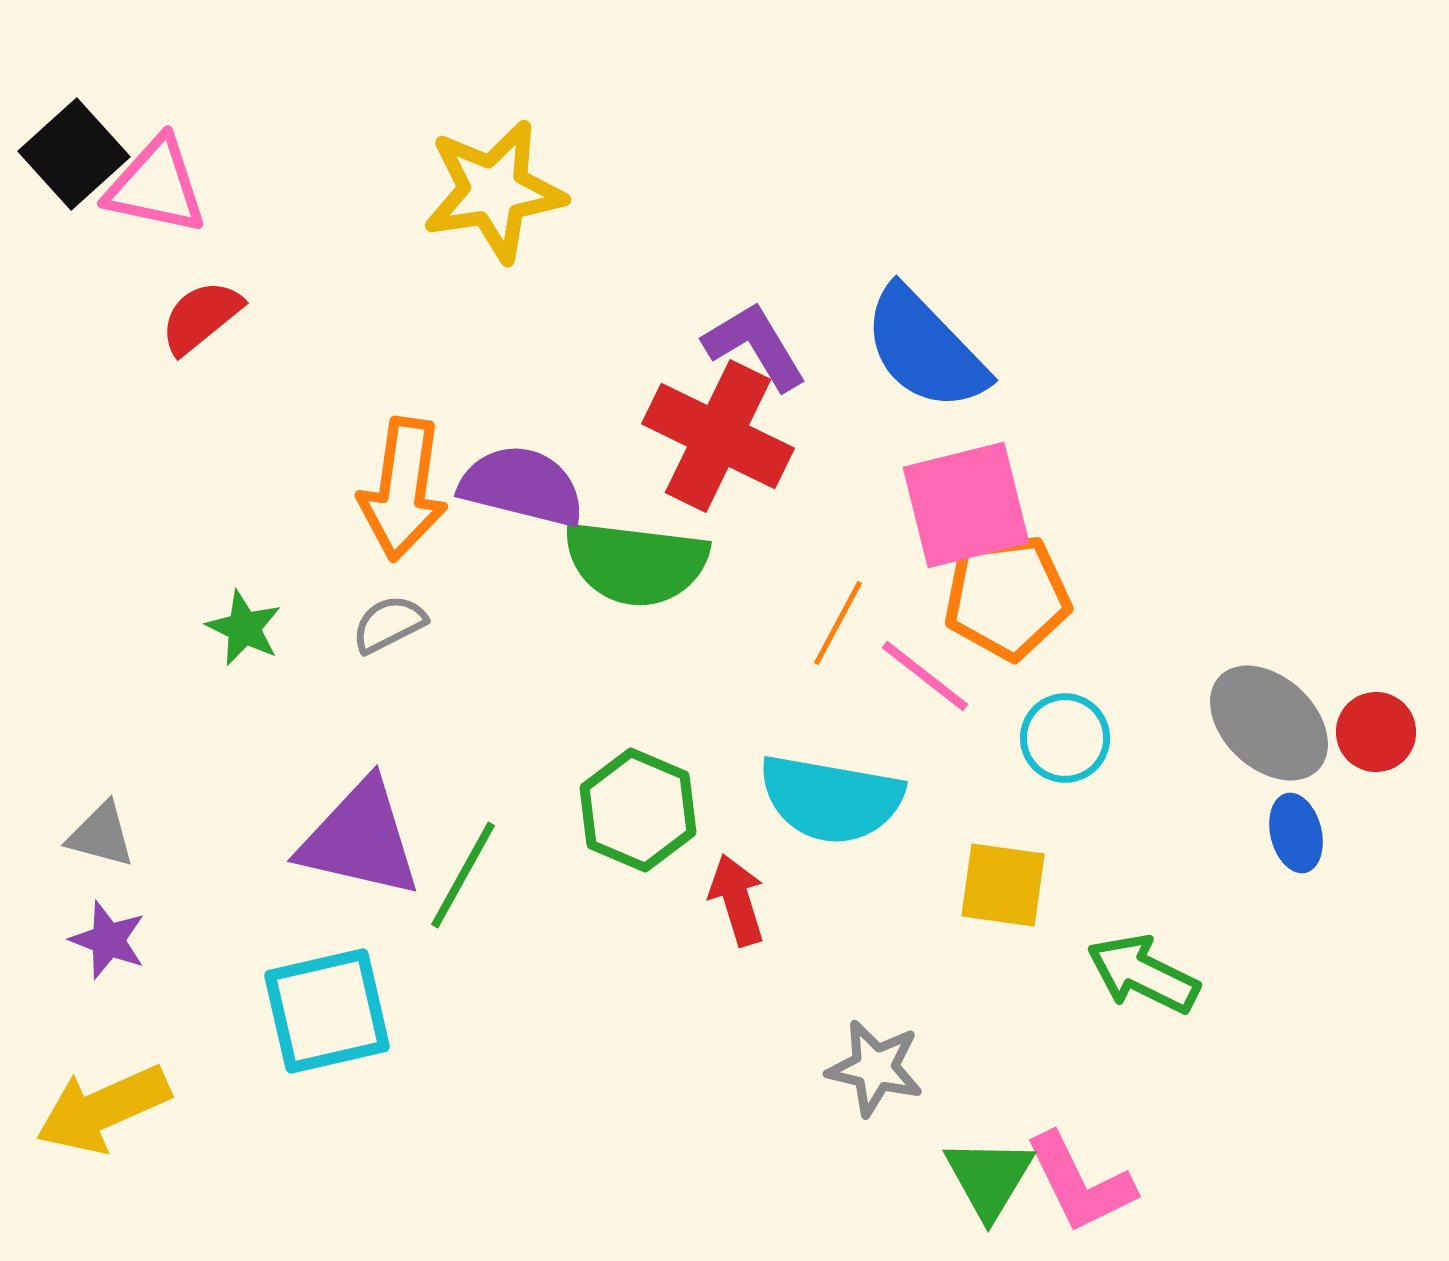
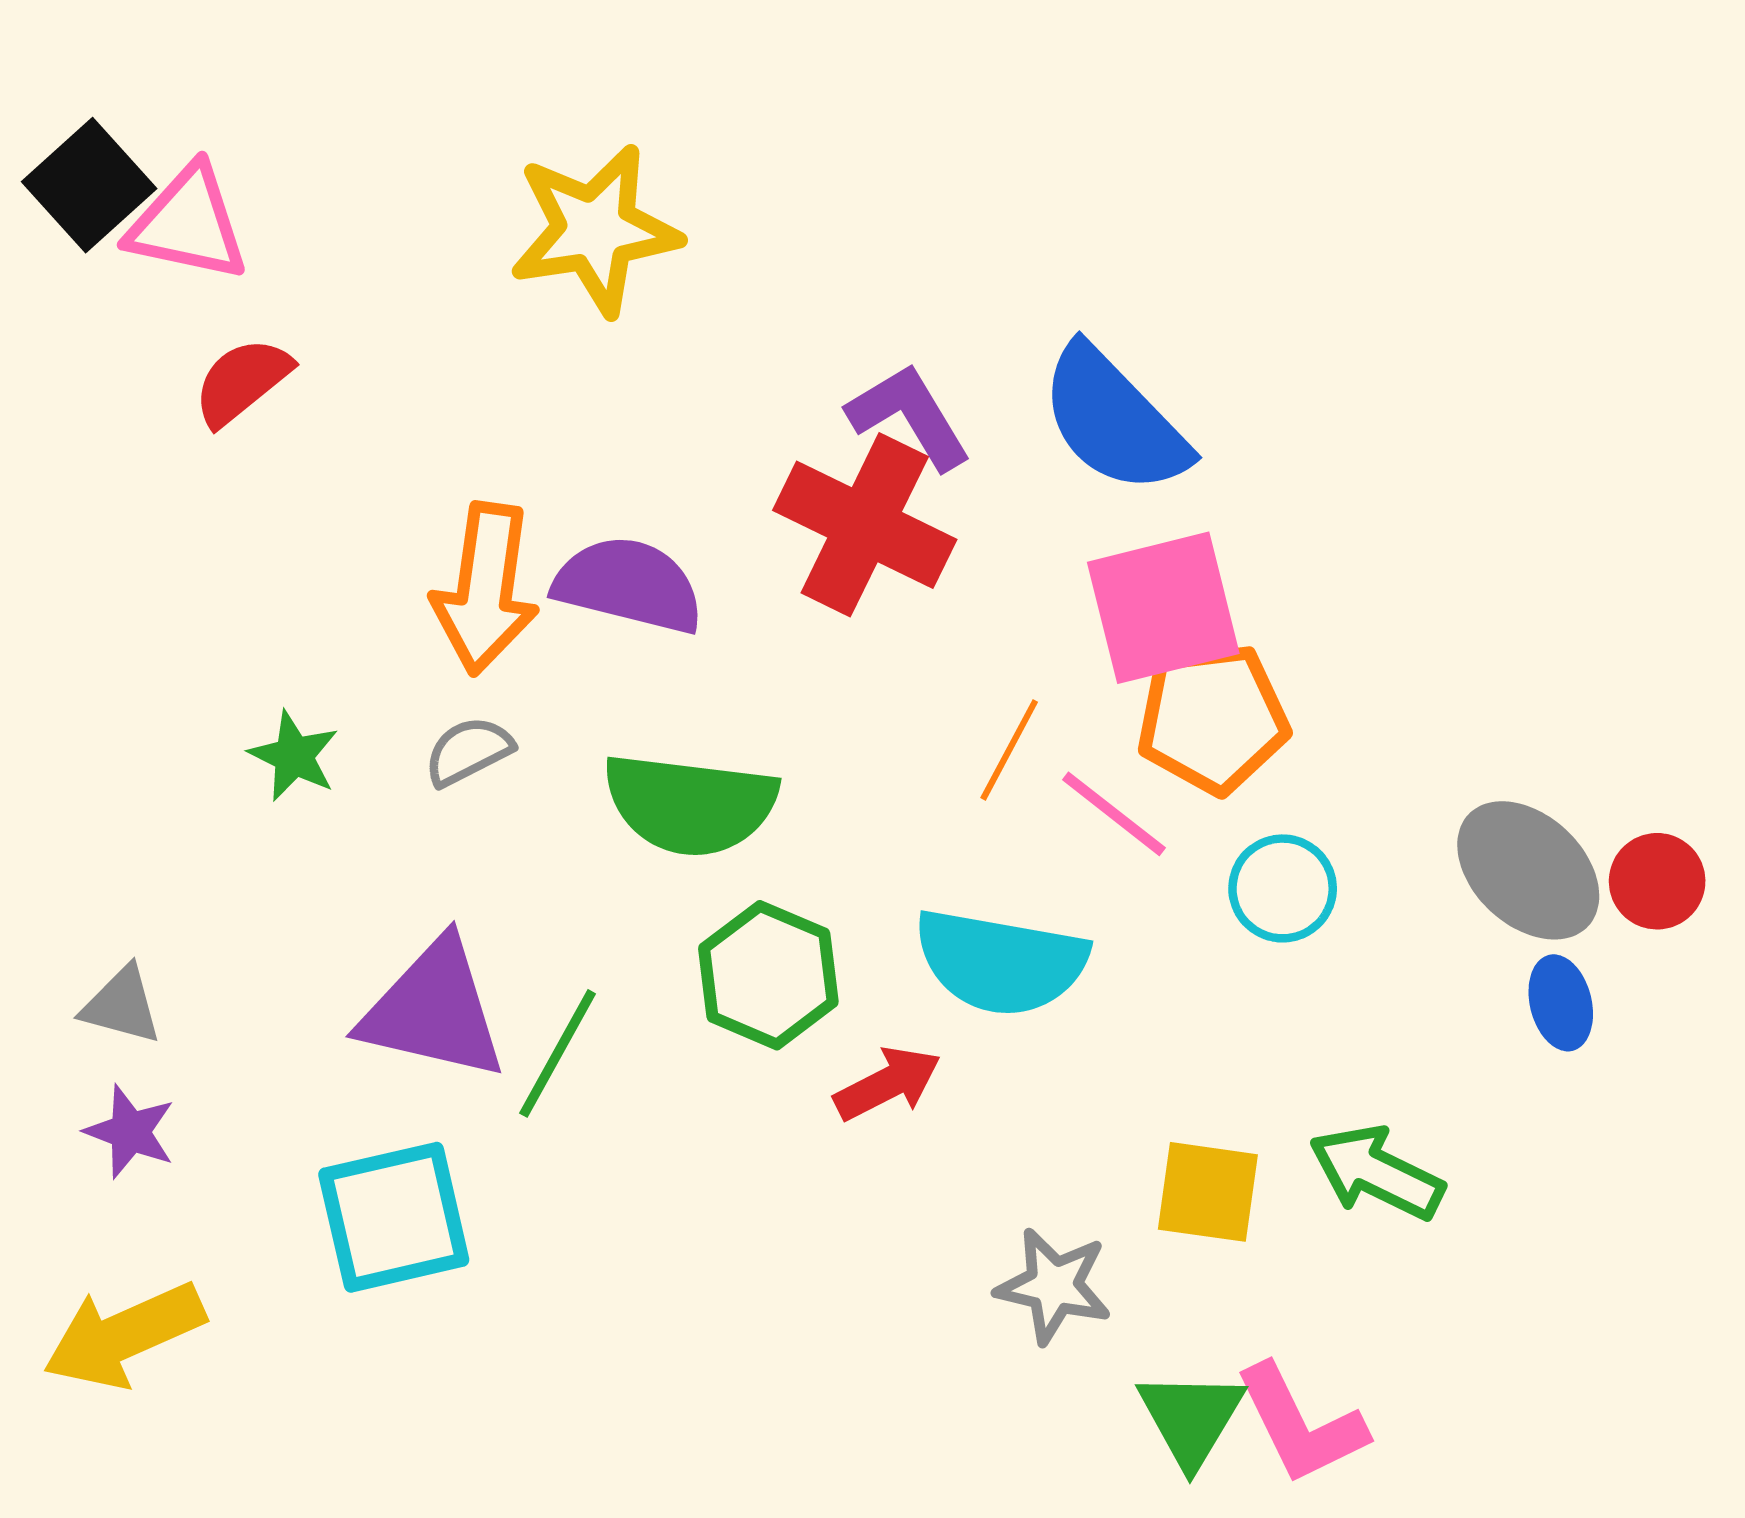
green semicircle: (636, 563) -> (690, 804), moved
yellow square: (1003, 885) -> (1208, 1192), moved
red arrow: (737, 900) -> (888, 1084), turned 80

